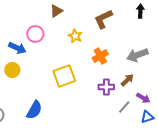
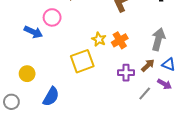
yellow star: (75, 36) -> (99, 39), moved
gray arrow: (137, 55) -> (158, 39), turned 125
yellow circle: (12, 70) -> (27, 74), moved
blue triangle: (147, 117) -> (169, 64), moved, turned 40

